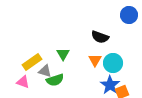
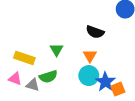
yellow rectangle: (32, 62) -> (24, 58), turned 54
cyan circle: (113, 63) -> (89, 76), moved
gray triangle: (45, 71) -> (33, 85), moved

